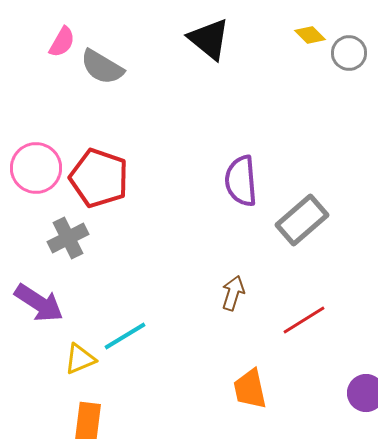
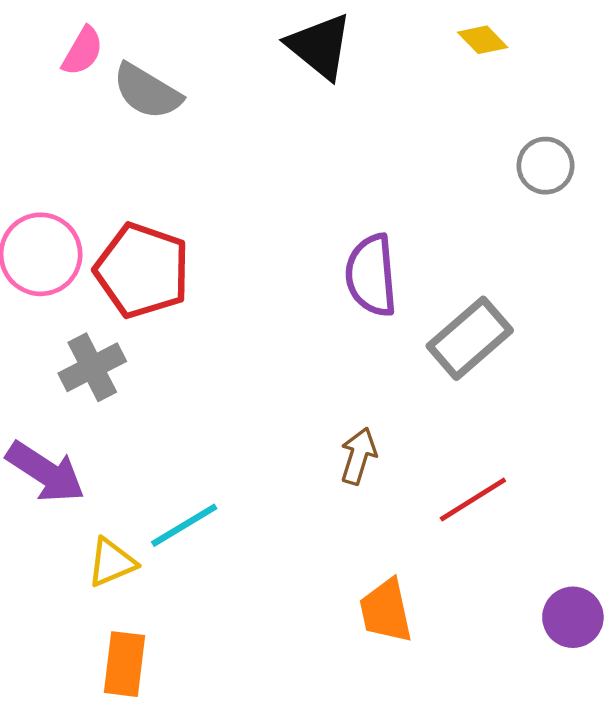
gray circle: (349, 53) -> (545, 166), moved

